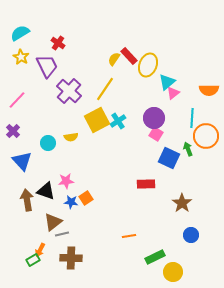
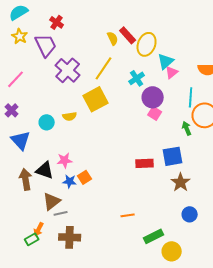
yellow semicircle: (114, 59) -> (113, 38), turned 120
cyan cross: (118, 121) -> (137, 78), moved
blue square: (169, 158) -> (173, 156), moved, turned -35

